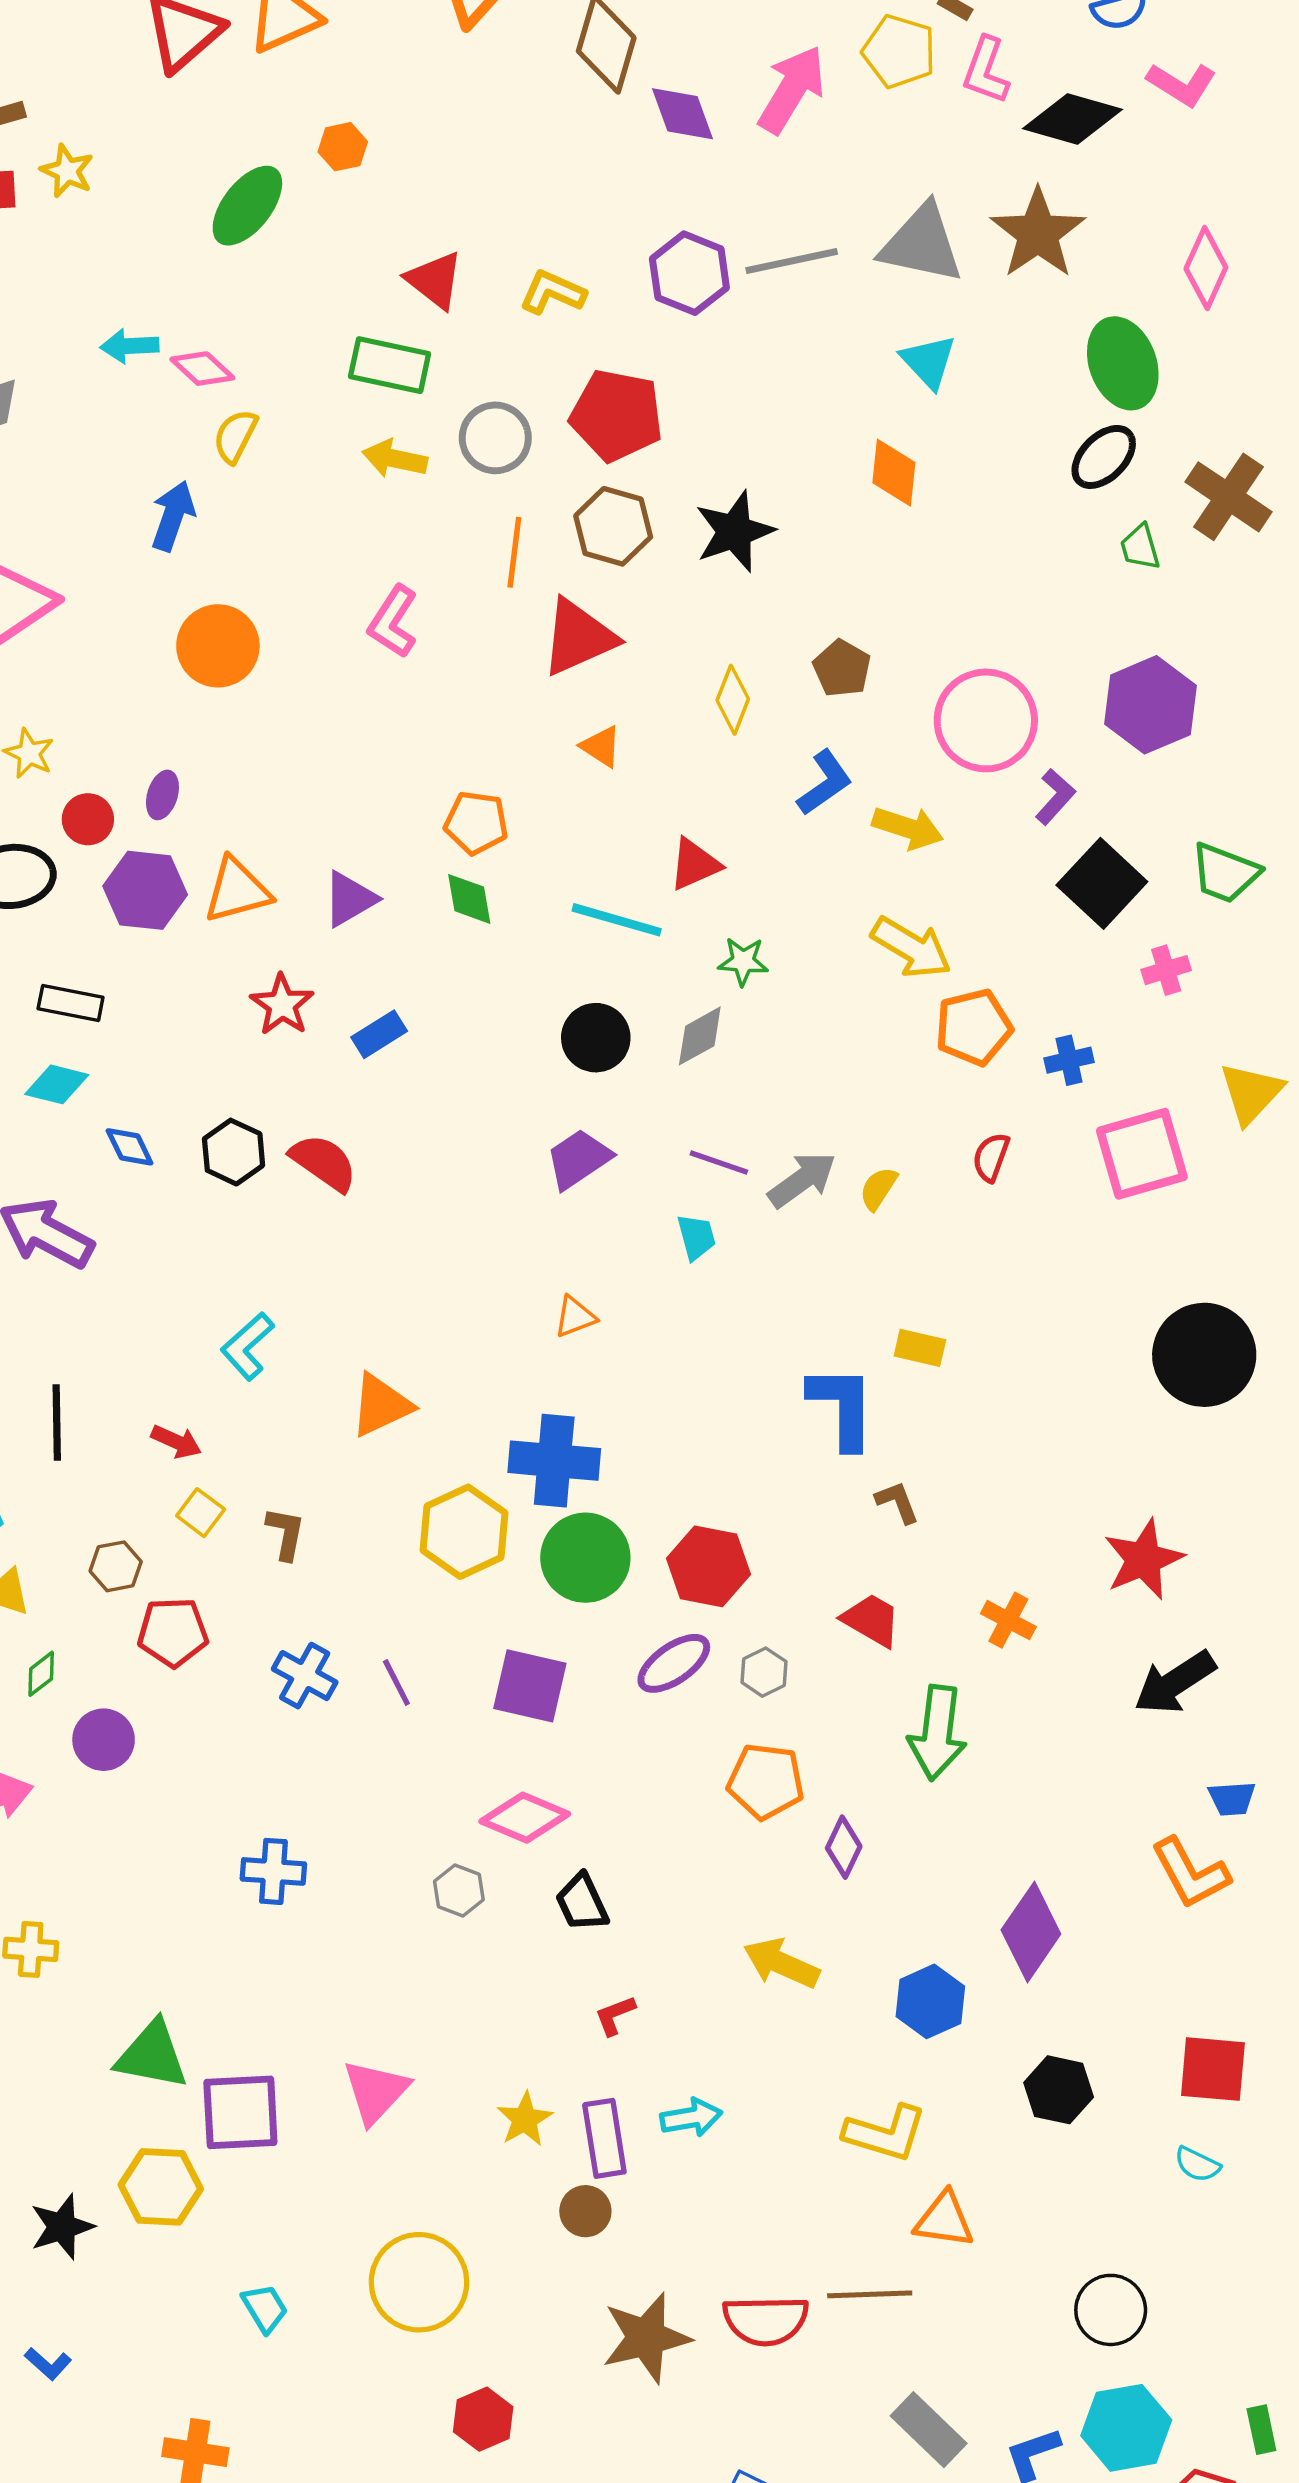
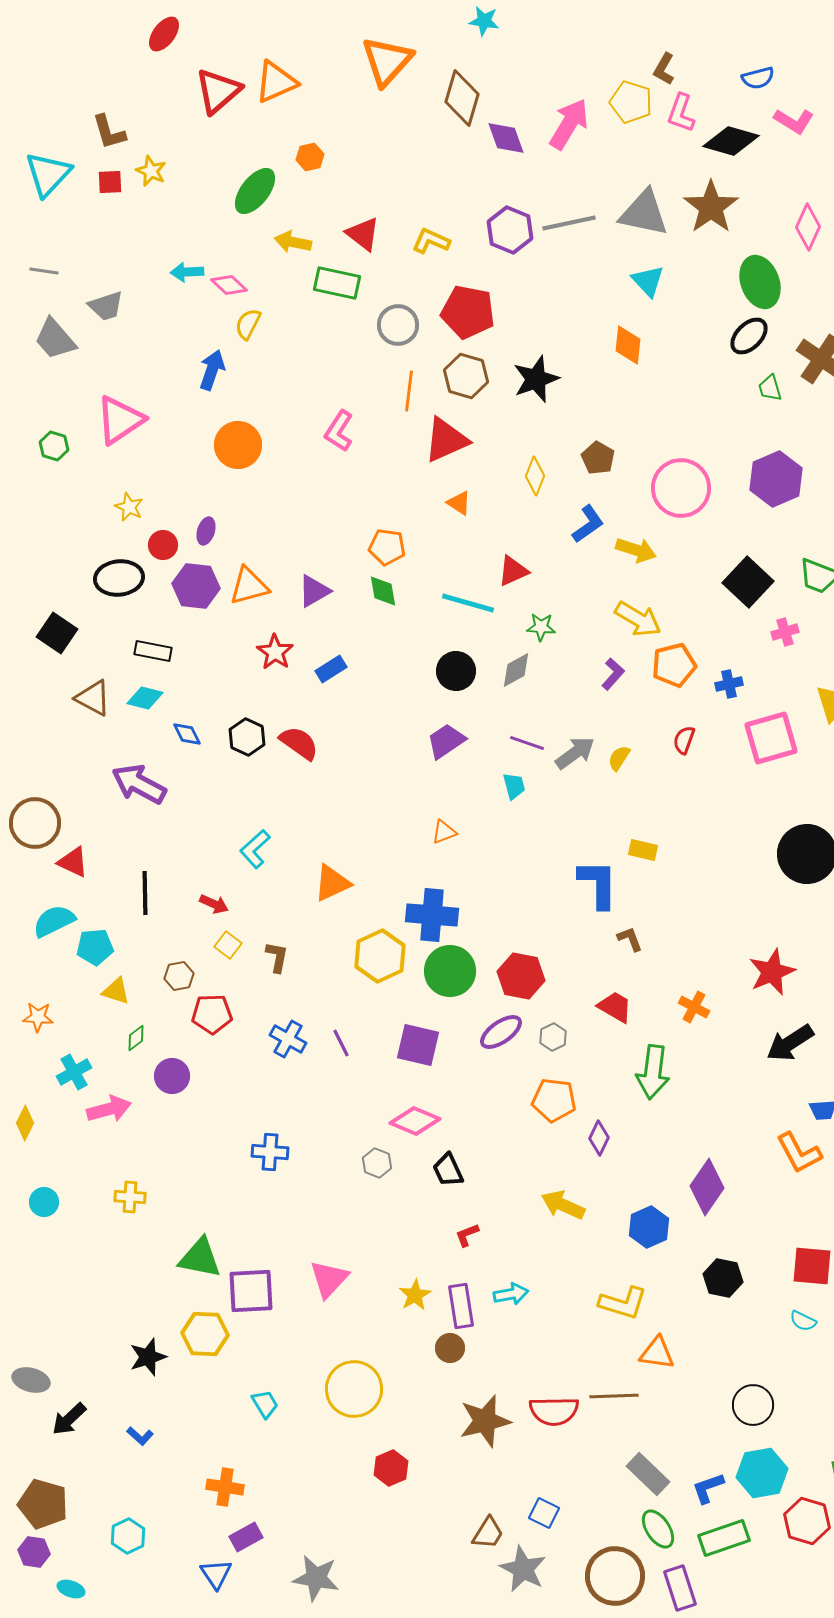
yellow arrow: (395, 459) -> (293, 242), moved
purple L-shape: (1055, 797) -> (613, 674), moved

